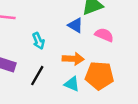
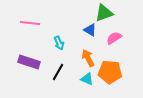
pink semicircle: (104, 35) -> (114, 38), turned -56
orange arrow: (73, 59) -> (88, 58), turned -120

